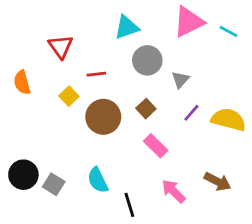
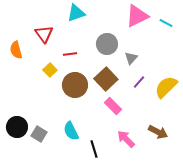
cyan triangle: (127, 27) -> (76, 13), moved
orange semicircle: (22, 82) -> (16, 50), moved
brown square: (146, 109) -> (106, 79), size x1.6
yellow semicircle: (229, 120) -> (166, 87), turned -60

